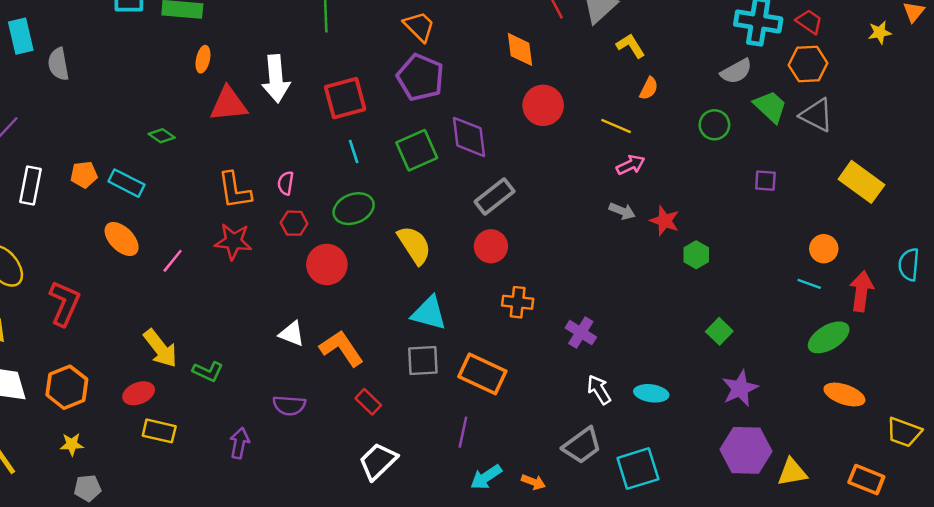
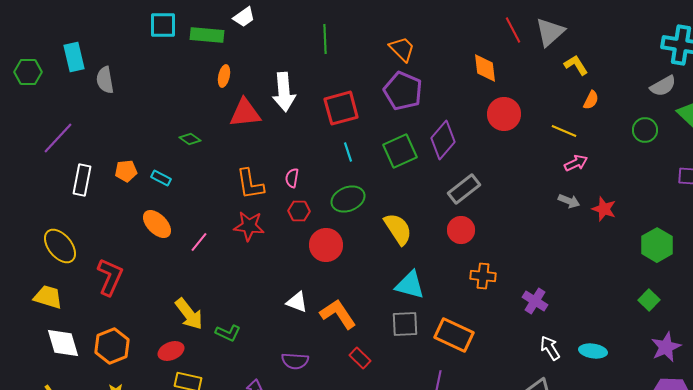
purple diamond: (469, 137) -> (443, 140), turned 48
cyan rectangle: (126, 183) -> (161, 178), size x0.7
green hexagon: (696, 255) -> (657, 245), moved, size x1.5

